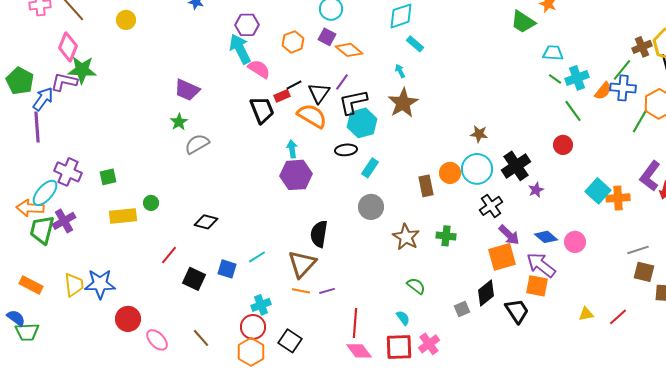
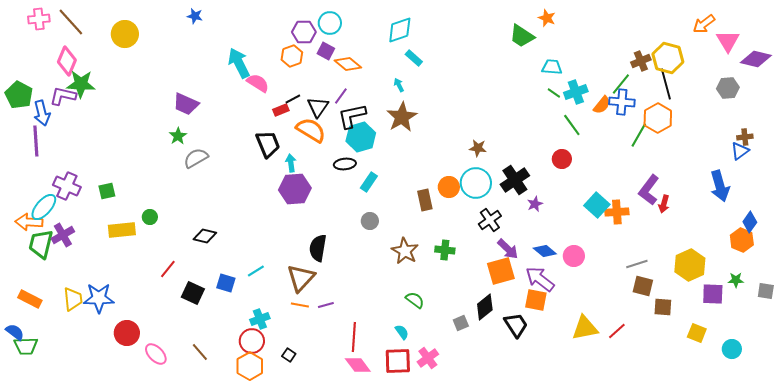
yellow circle: (126, 20) -> (125, 34), size x1.4
purple hexagon: (247, 25) -> (304, 32), moved
blue arrow: (43, 99) -> (42, 113), turned 130
black trapezoid: (262, 110) -> (268, 144), moved
gray circle: (371, 207) -> (370, 221), size x0.7
yellow triangle: (586, 314) -> (585, 328), size x1.8
black square: (290, 341) -> (289, 355), size x0.6

